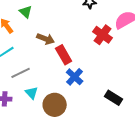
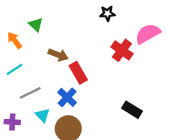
blue cross: (75, 77) -> (67, 97), moved
black rectangle: (114, 98) -> (132, 110), moved

